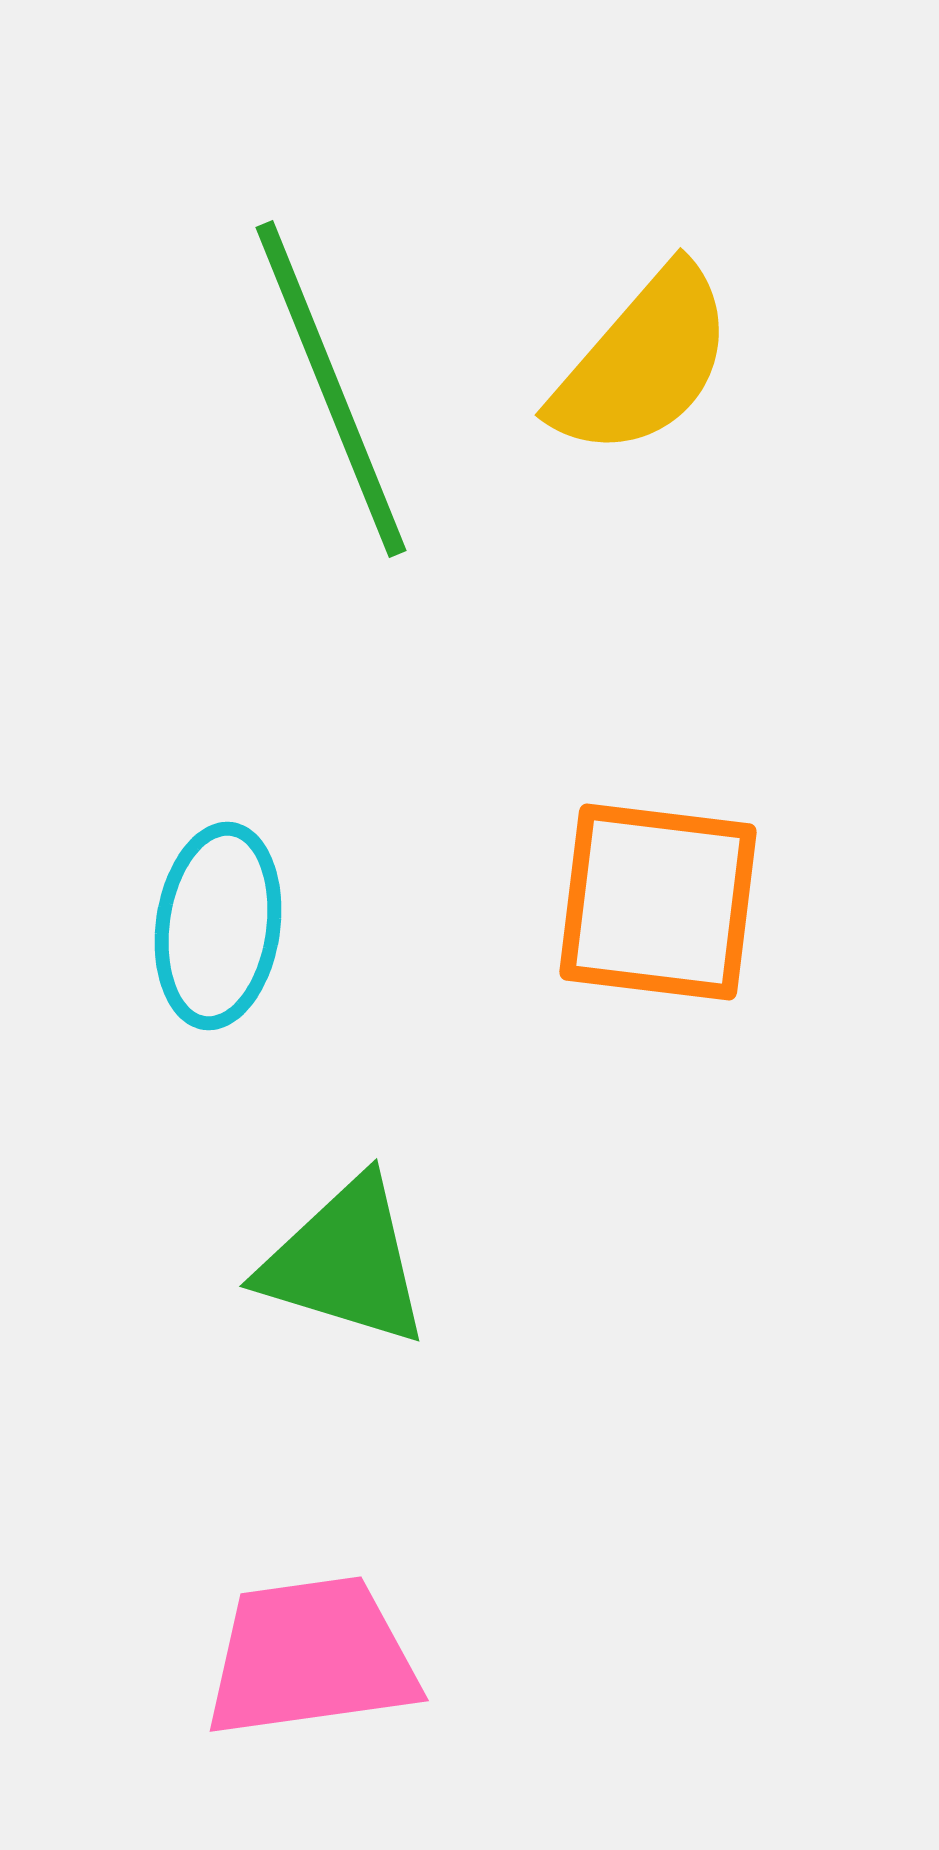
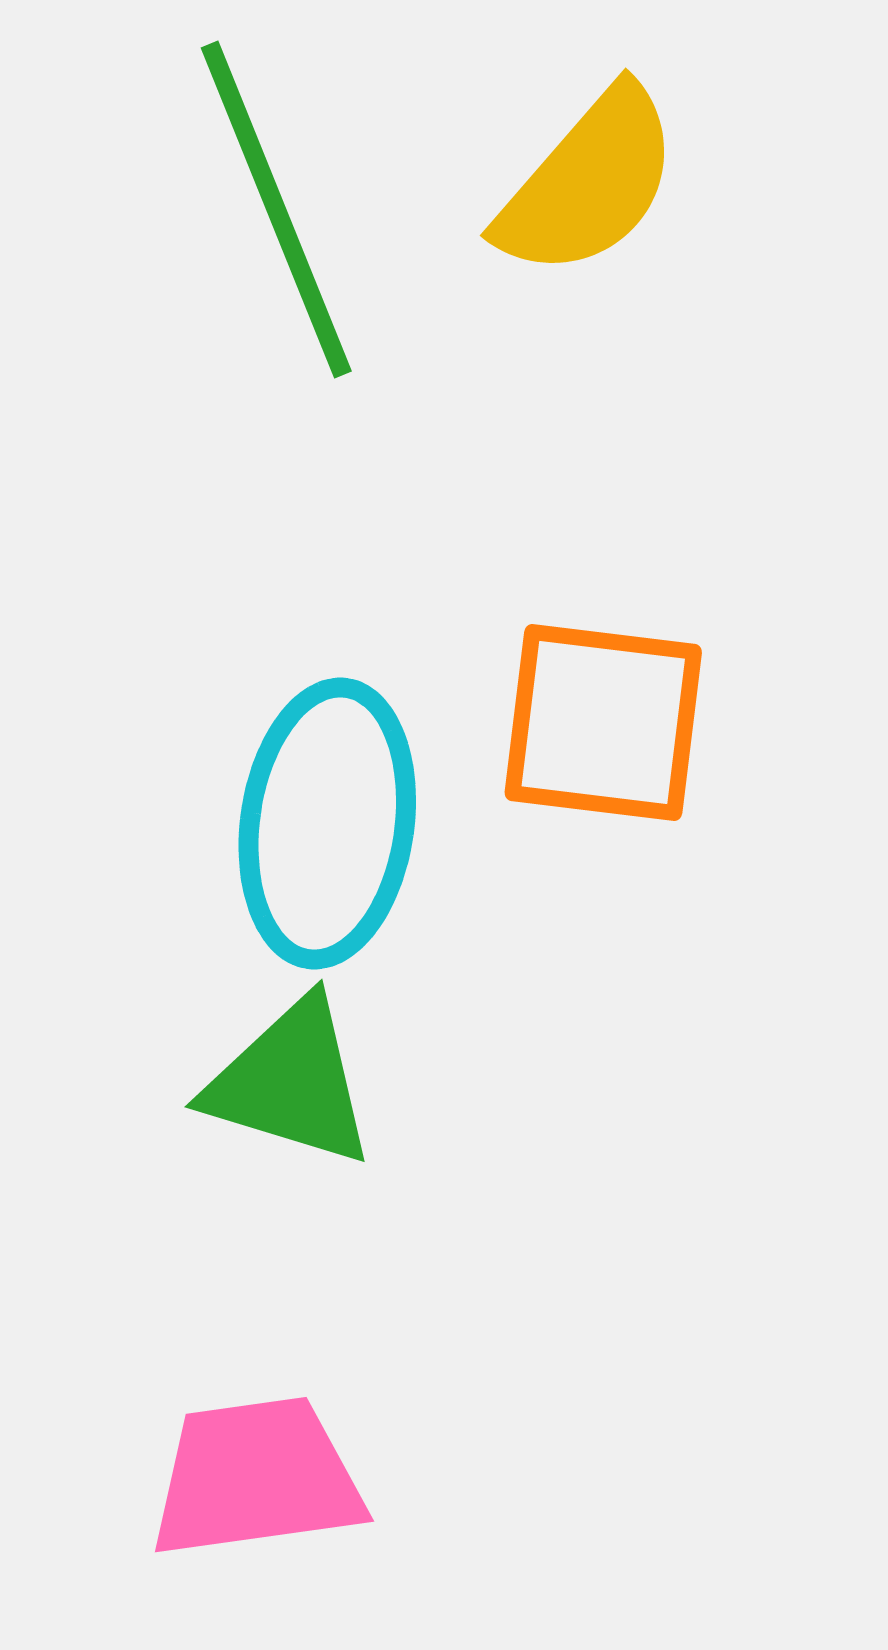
cyan ellipse: (218, 926) -> (327, 824), moved, size x1.4

